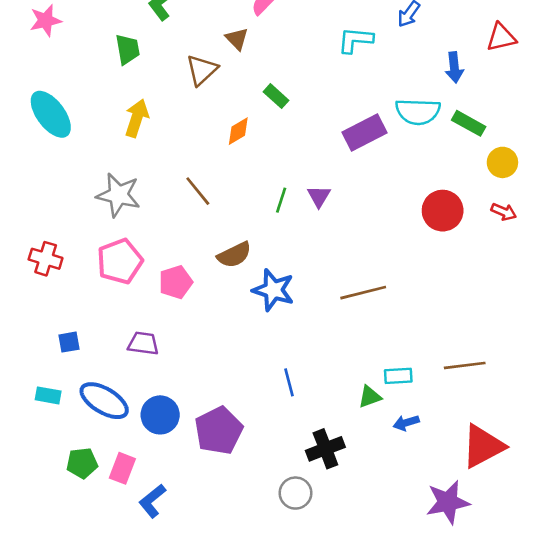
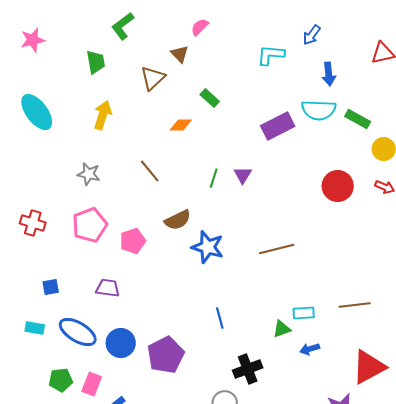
blue arrow: (454, 67) -> (329, 74), moved
orange diamond: (238, 131) -> (181, 125), turned 30
gray star: (118, 195) -> (89, 174), size x0.7

